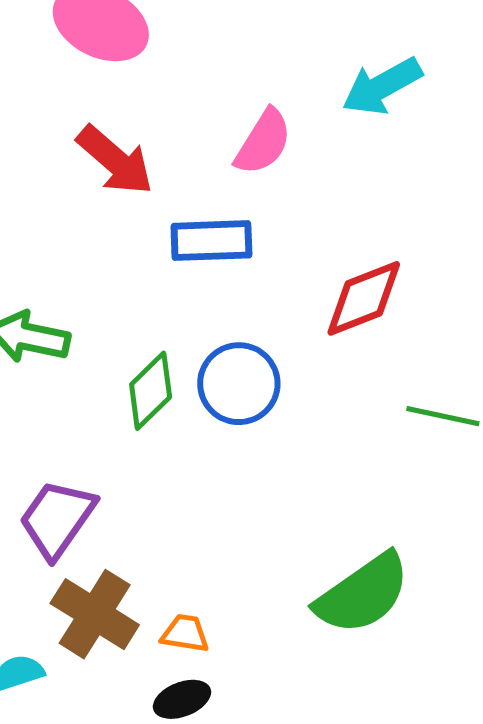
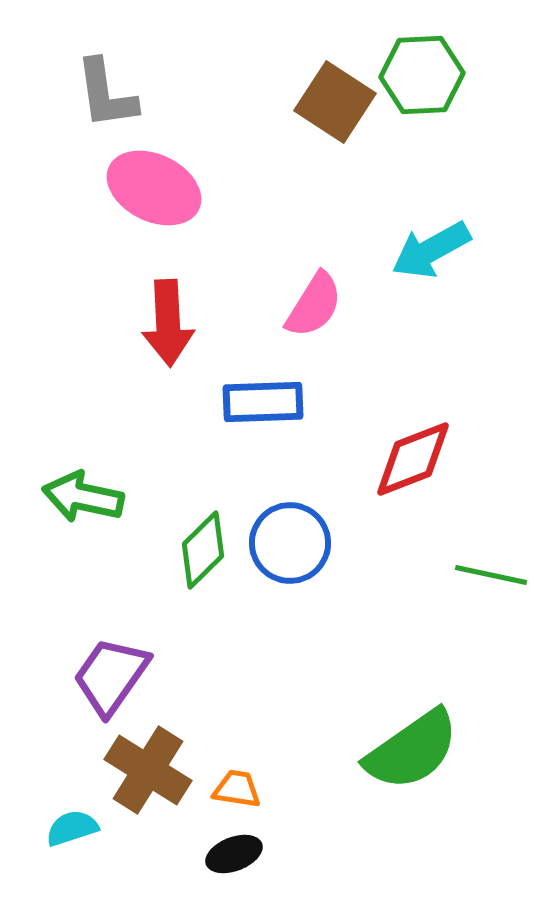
red arrow: (115, 160) -> (168, 323), turned 46

